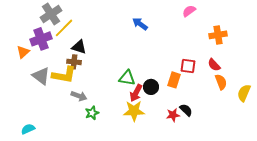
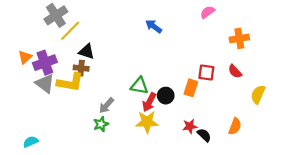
purple cross: (41, 39) -> (45, 63), moved
orange semicircle: (221, 82) -> (235, 126), moved, turned 42
yellow semicircle: (244, 93) -> (258, 94), moved
gray arrow: (79, 96) -> (106, 105), moved, turned 112
black semicircle: (186, 110) -> (204, 135), moved

